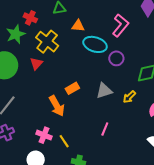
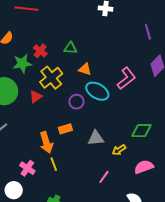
purple circle: (116, 58) -> (76, 102), moved
pink line: (105, 129) -> (104, 177), moved
yellow line: (64, 141) -> (54, 164), moved

